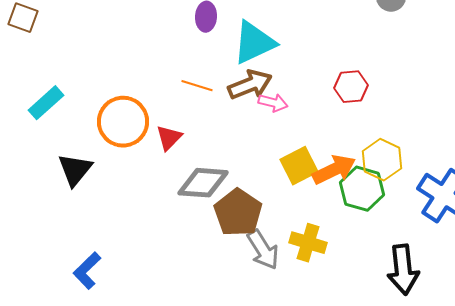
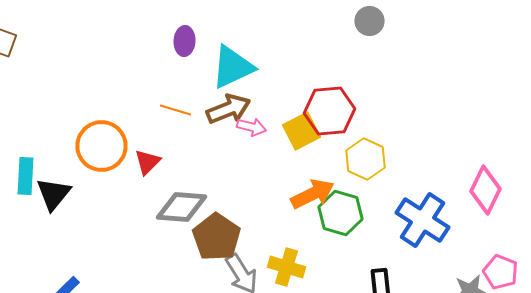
red hexagon: (351, 87) -> (330, 111), size x1.5
cyan rectangle: (46, 103) -> (26, 176), moved, turned -45
yellow hexagon: (382, 160) -> (366, 159), moved
yellow square: (299, 166) -> (302, 131), moved

